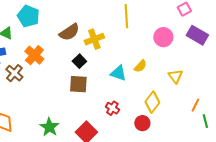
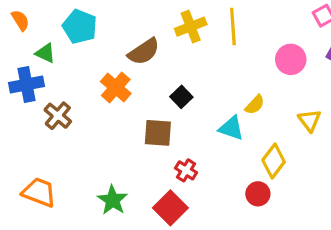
yellow cross: (94, 39) -> (191, 27), moved
orange cross: (34, 55) -> (116, 88), moved
black square: (79, 61) -> (181, 97), moved
cyan triangle: (118, 73) -> (231, 128), moved
red cross: (112, 108) -> (186, 170), moved

